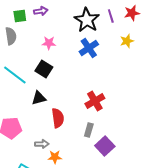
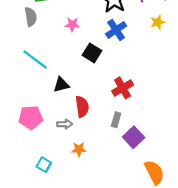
black square: (44, 69) -> (92, 53), moved
gray arrow: (42, 144) -> (65, 124), moved

